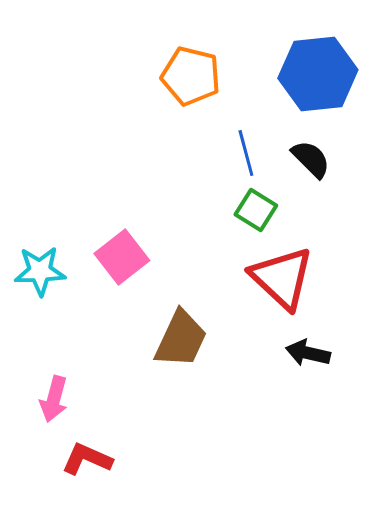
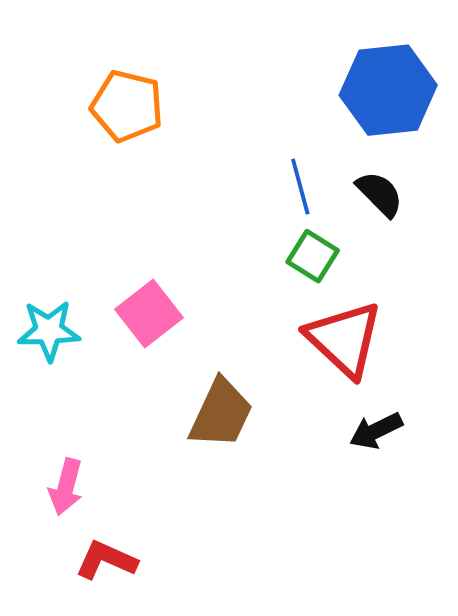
orange pentagon: (191, 76) -> (127, 106), moved
black arrow: (308, 353) -> (376, 431), turned -39

